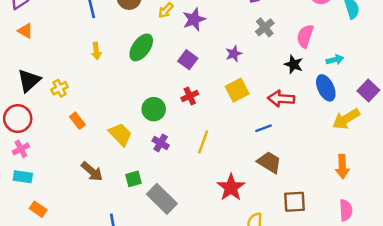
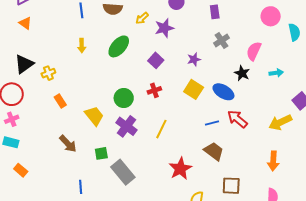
blue ellipse: (326, 88) -> (223, 92), moved, turned -40
yellow square: (237, 90) -> (194, 89), turned -36
red arrow: (281, 99) -> (237, 119), moved, turned 30
purple cross: (161, 143) -> (126, 126), size x1.5

